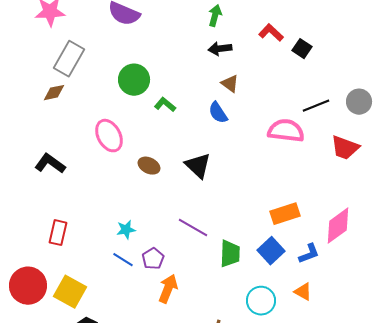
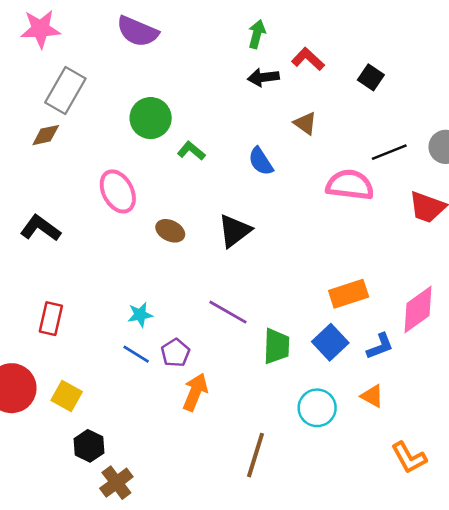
red L-shape: (271, 33) -> (308, 59), moved
brown triangle: (230, 84) -> (305, 123), moved
black triangle: (198, 166) -> (234, 231), turned 40
yellow square: (70, 292) -> (67, 396), size x0.7

